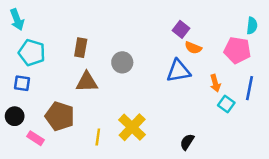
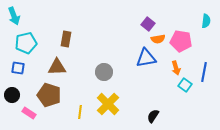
orange semicircle: (193, 48) -> (158, 39), turned -32
pink pentagon: (237, 50) -> (181, 41), moved
cyan pentagon: (32, 53) -> (26, 43), turned -30
gray circle: (122, 62) -> (104, 72), moved
brown triangle: (87, 82) -> (57, 67), moved

